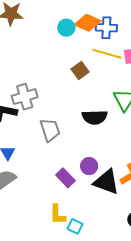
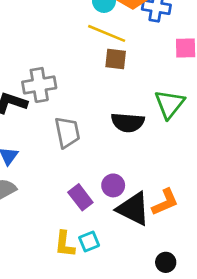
yellow line: (107, 54) -> (107, 33), moved
brown square: (80, 70) -> (116, 59), turned 36
cyan square: (75, 226) -> (89, 241), moved, turned 35

